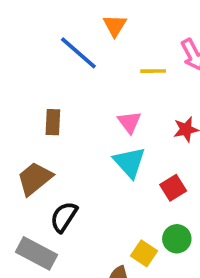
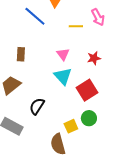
red square: (173, 188) -> (87, 90), size x1.5
black semicircle: (64, 217) -> (37, 106), moved
yellow square: (144, 253) -> (71, 126), turned 32

